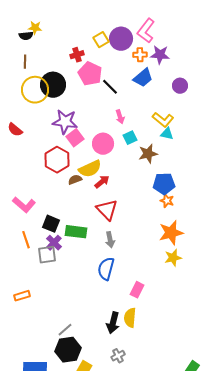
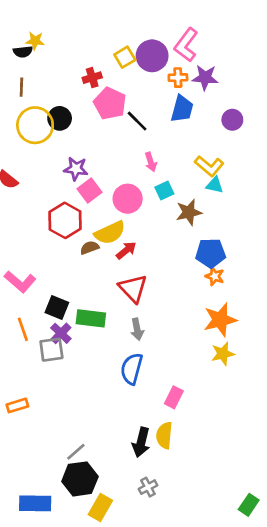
blue trapezoid: (143, 78) -> (182, 109), turned -35
black circle: (53, 85) -> (60, 118), size x0.7
purple star: (65, 122) -> (76, 169), size x0.7

